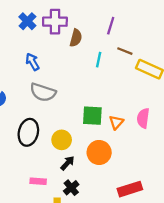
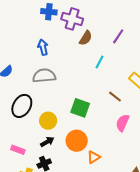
blue cross: (27, 21) -> (49, 12), turned 35
brown line: (125, 51) -> (115, 97), moved
gray semicircle: (43, 92) -> (44, 76), turned 140
orange triangle: (116, 122) -> (94, 157), moved

